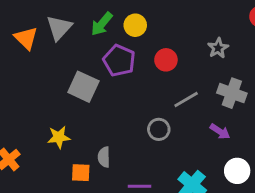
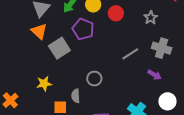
orange triangle: (26, 38) -> (39, 31), moved
red circle: (166, 60) -> (116, 13), moved
gray square: (83, 87) -> (59, 48), turned 35
gray circle: (159, 129) -> (94, 79), moved

